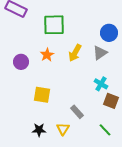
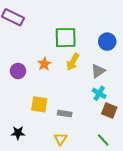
green square: (54, 25) -> (66, 38), moved
gray triangle: (100, 53) -> (98, 71), moved
gray rectangle: (77, 112) -> (65, 114), moved, turned -40
black star: (39, 130) -> (18, 133), moved

